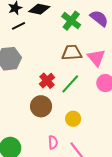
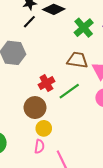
black line: (18, 26) -> (29, 22), turned -32
yellow circle: (73, 119) -> (44, 128), moved

